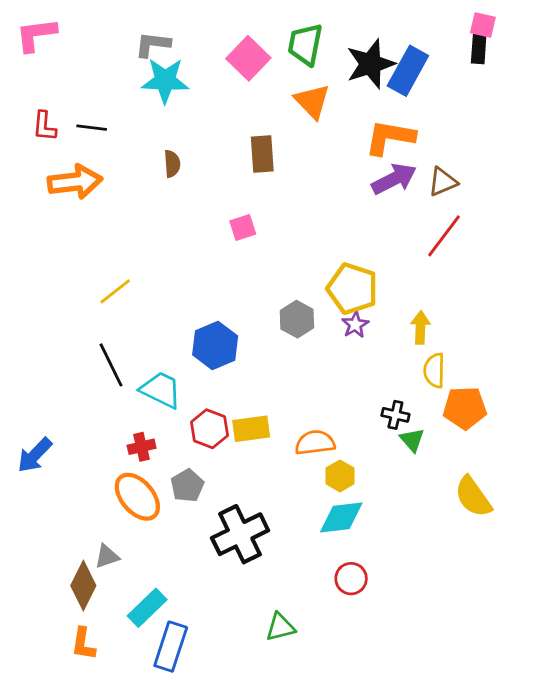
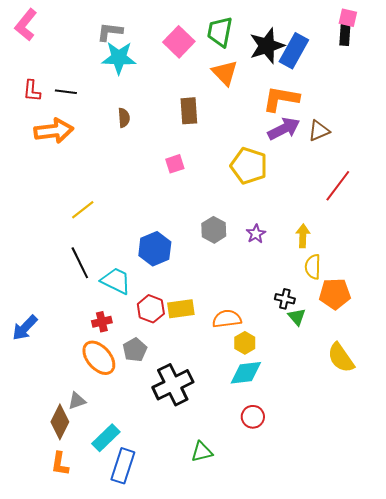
pink L-shape: (36, 35) -> (26, 25), turned -44
red line: (444, 236) -> (338, 186), moved
yellow pentagon: (352, 289) -> (249, 166), moved

